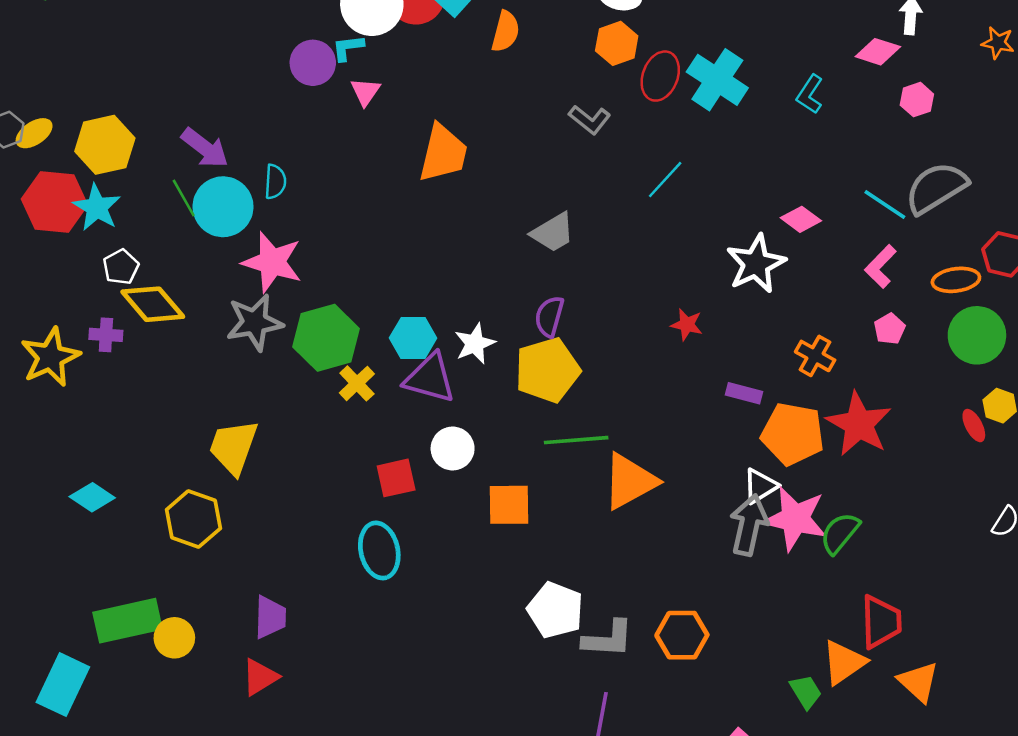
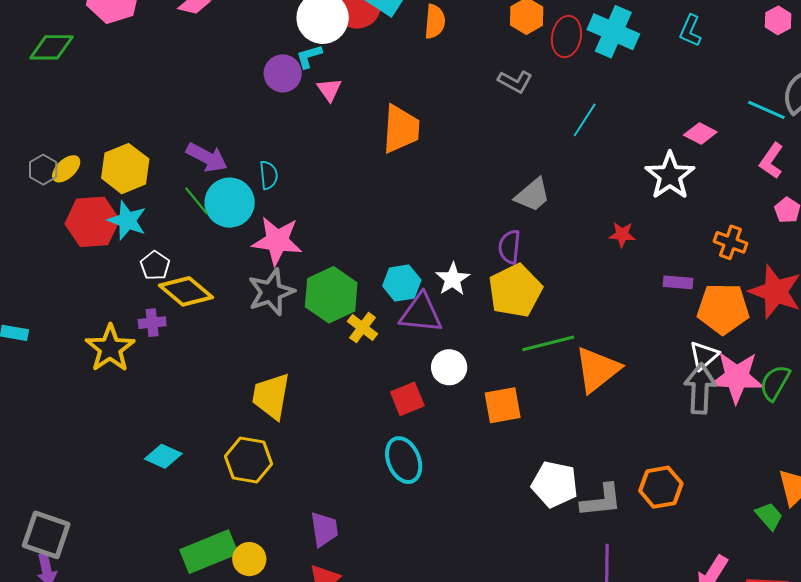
gray trapezoid: (553, 232) -> (533, 195), moved

